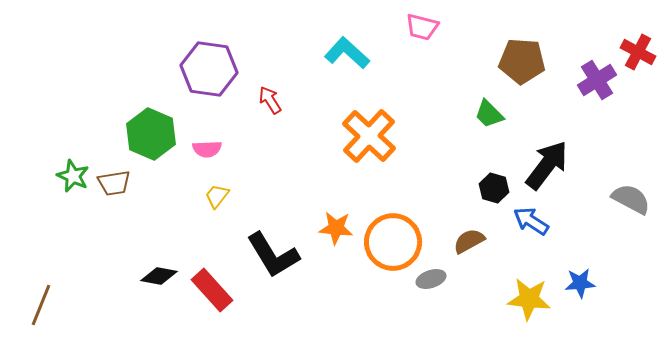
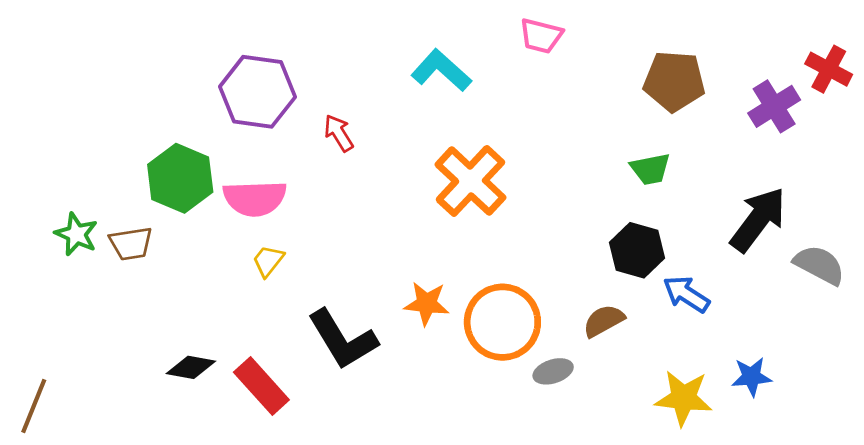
green trapezoid: (489, 114) -> (650, 169), moved, turned -56
pink semicircle: (207, 149) -> (255, 198), size x1.6
black arrow: (547, 165) -> (758, 220), moved
black hexagon: (494, 188) -> (637, 250), size x1.4

